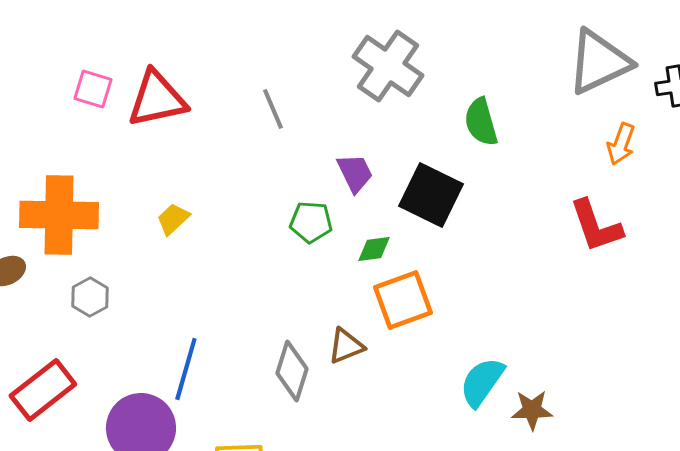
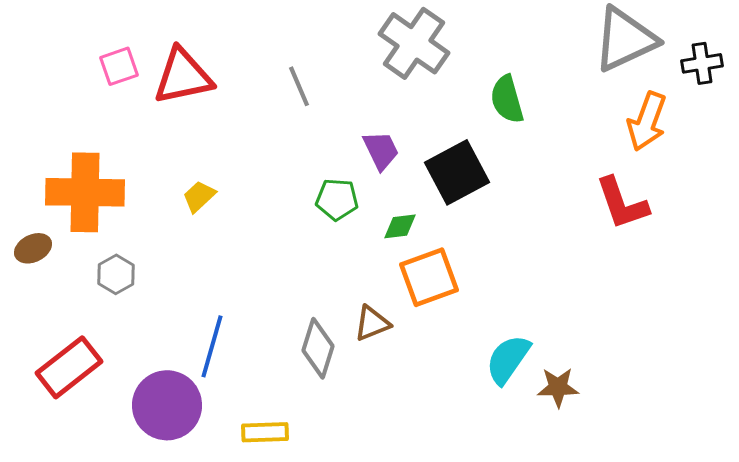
pink square: (93, 89) -> (119, 66), turned -36
orange arrow: (621, 144) -> (647, 121), size x1.4
black square: (431, 195) -> (457, 172), turned 36

